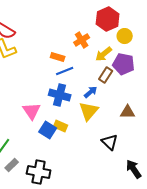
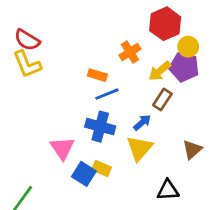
purple pentagon: (124, 64) -> (184, 67), moved
brown triangle: (128, 112) -> (192, 150), turned -42
black triangle: (110, 142) -> (168, 190), turned -48

